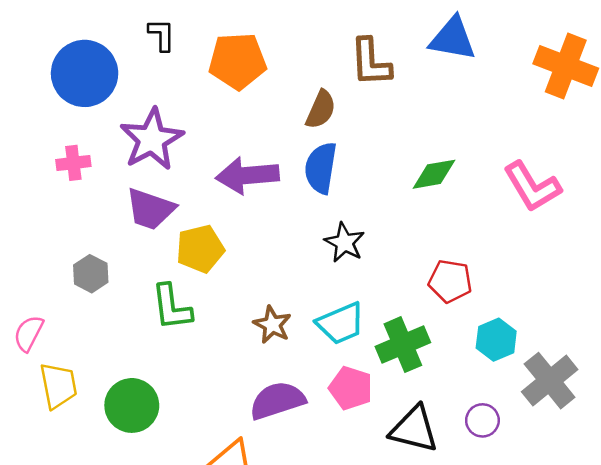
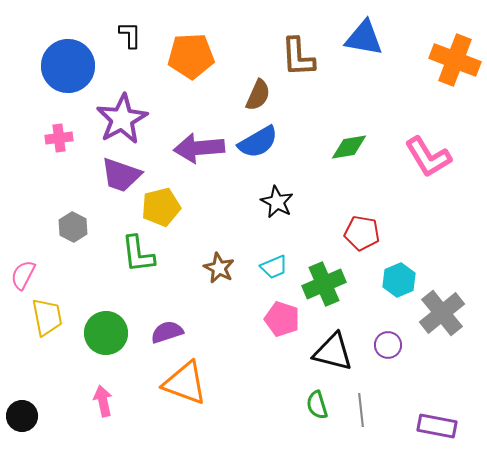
blue semicircle: (321, 168) -> (258, 142), turned -129
cyan trapezoid: (341, 323) -> (274, 267), size x0.7
purple semicircle: (277, 400) -> (167, 332), moved, size x0.7

